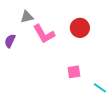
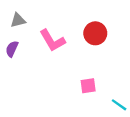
gray triangle: (27, 17) -> (18, 20), moved

